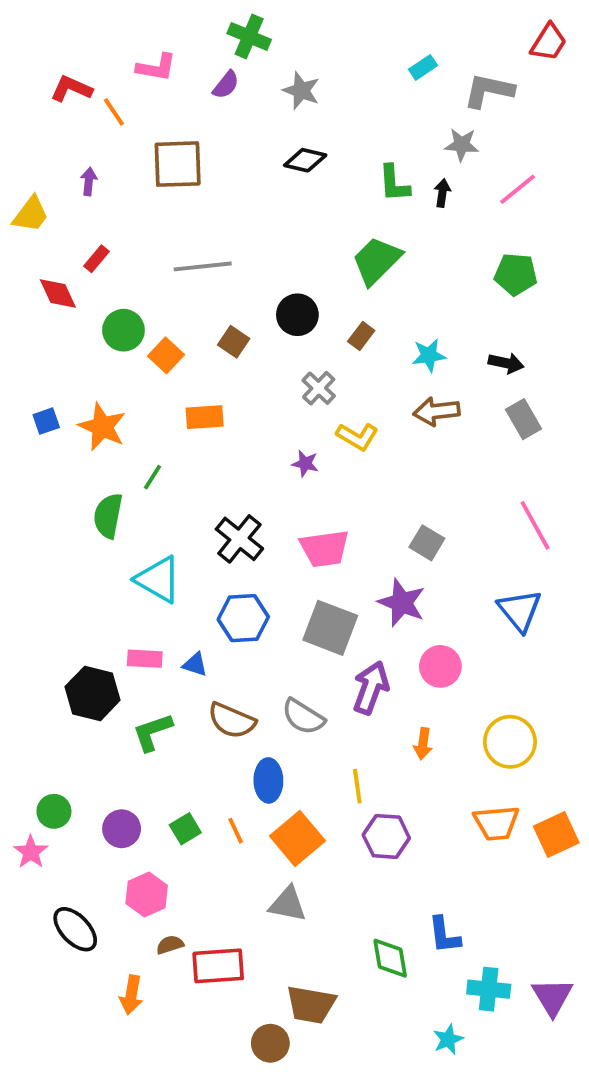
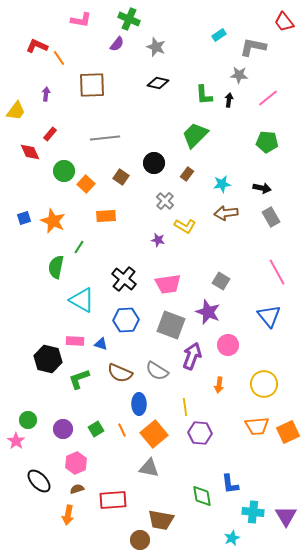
red trapezoid: (549, 42) -> (284, 22), turned 110
pink L-shape: (156, 67) -> (81, 20), moved
brown semicircle: (170, 945) -> (77, 489), moved

